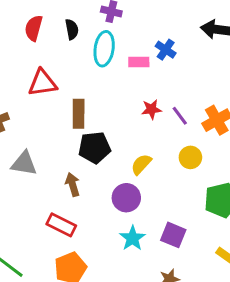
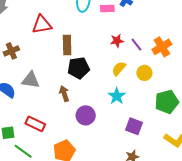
yellow semicircle: (141, 164) -> (119, 69), moved
purple circle: (126, 198) -> (86, 115), moved
red rectangle: (61, 225) -> (35, 124), moved
cyan star: (133, 238) -> (117, 96), moved

